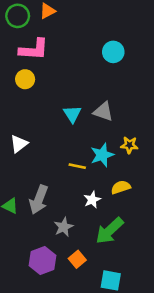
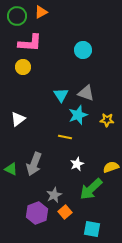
cyan circle: (113, 52) -> (83, 50), moved
cyan star: (102, 155) -> (78, 115), moved
yellow semicircle: (121, 187) -> (111, 167), moved
gray star: (64, 227) -> (54, 195), moved

